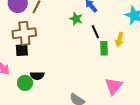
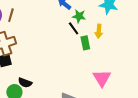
green star: (76, 19) -> (79, 16), moved
black semicircle: (37, 76) -> (25, 83), turned 32

